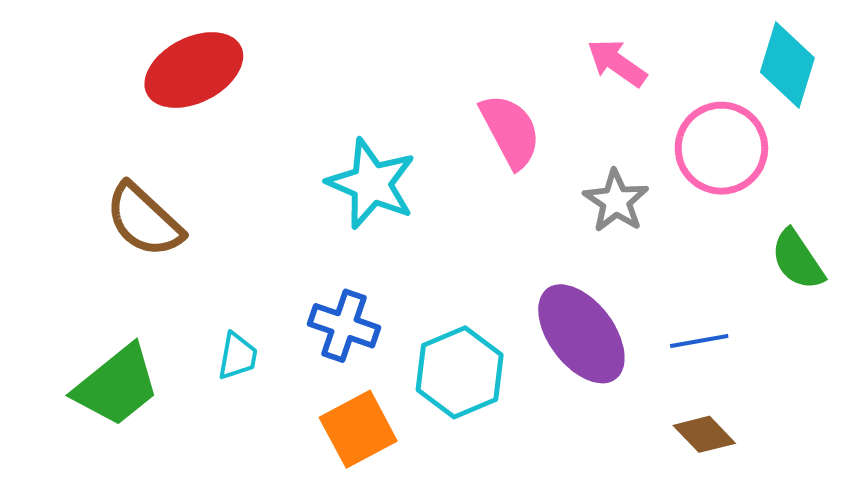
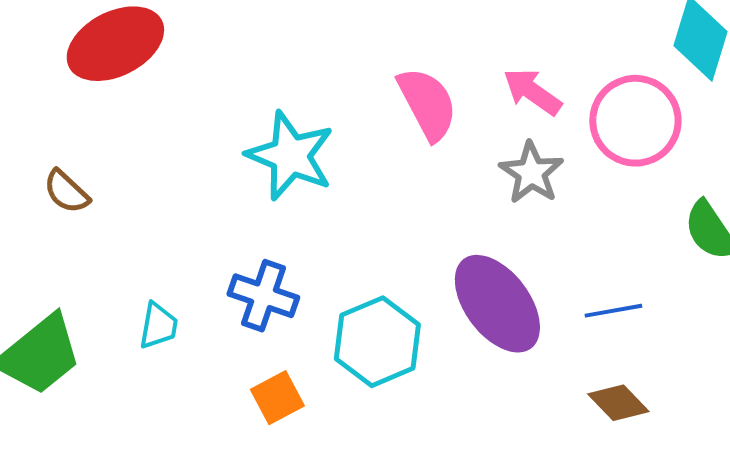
pink arrow: (617, 63) -> (532, 92), moved
brown semicircle: (144, 220) -> (66, 192), size x0.6
orange square: (358, 429) -> (277, 398), size x0.7

